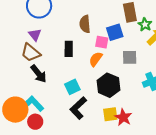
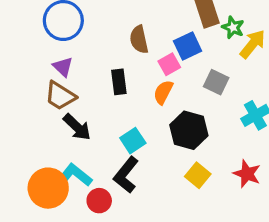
pink square: (102, 42) -> (169, 64), turned -32
gray square: (130, 57) -> (216, 82), turned 35
black L-shape: (78, 108) -> (126, 175), moved
yellow square: (110, 114) -> (198, 175), turned -35
red star: (123, 117) -> (247, 174), moved
red circle: (35, 122) -> (99, 201), moved

